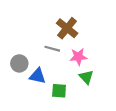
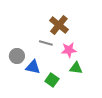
green triangle: (86, 77) -> (76, 68), turned -40
green square: (59, 91) -> (52, 80), turned 32

